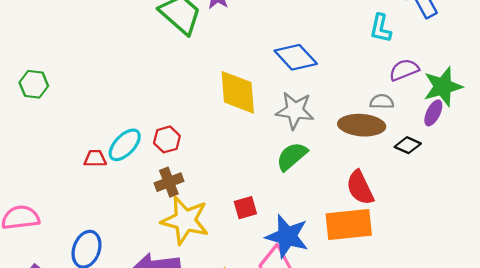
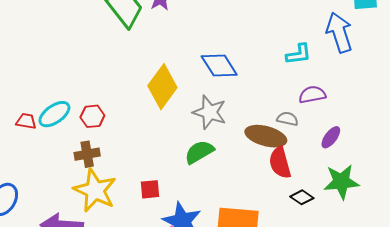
cyan L-shape: (381, 28) -> (299, 54), turned -120
green star: (443, 87) -> (341, 182), moved
yellow diamond: (238, 92) -> (162, 87), turned 30
black diamond: (408, 145) -> (302, 197), moved
red semicircle: (360, 188) -> (280, 163), moved

